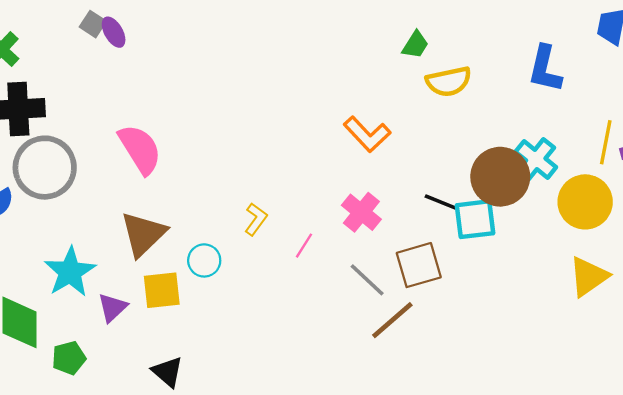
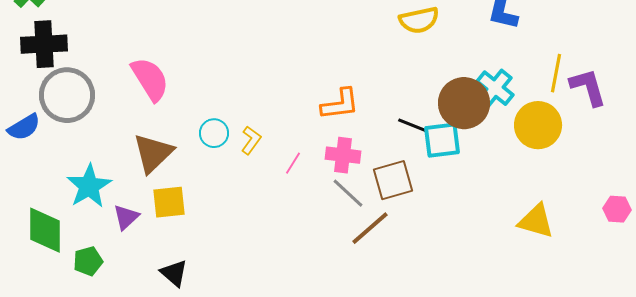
orange L-shape: (367, 134) -> (340, 104), moved, turned -54
pink cross: (361, 212) -> (343, 155), moved, turned -32
cyan circle: (204, 260) -> (214, 133), moved
yellow triangle: (589, 277) -> (536, 221), moved, turned 51

